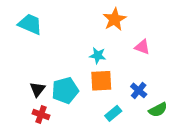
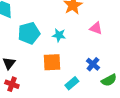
orange square: (101, 81) -> (52, 62), moved
cyan pentagon: (65, 90) -> (29, 33), moved

